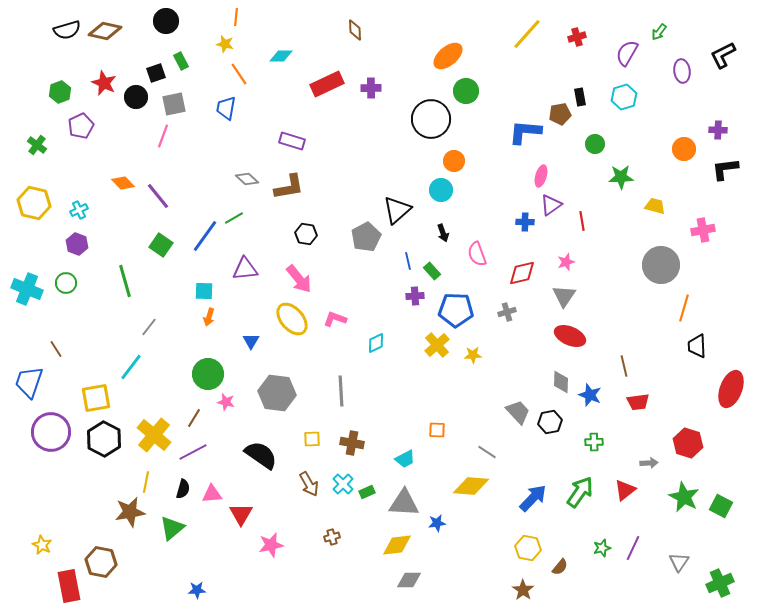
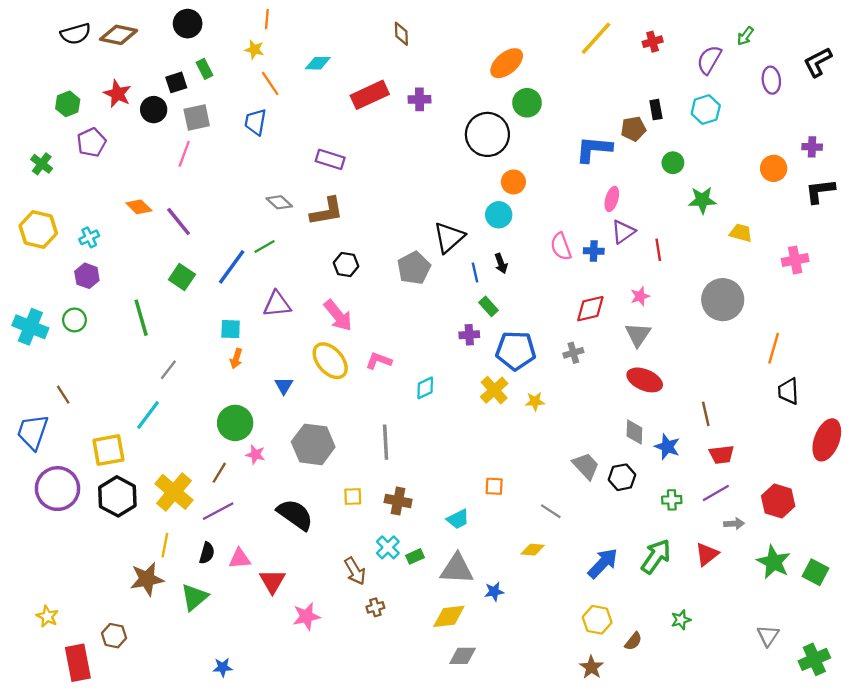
pink semicircle: (477, 254) -> (561, 246), moved
blue line: (408, 261) -> (475, 272), moved
gray circle: (661, 265) -> (723, 300), moved
brown arrow: (309, 484) -> (355, 571), moved
yellow diamond: (471, 486) -> (533, 550), size x0.6
purple line: (633, 548) -> (716, 493), moved, turned 35
brown hexagon: (101, 562) -> (114, 636), size x0.7

